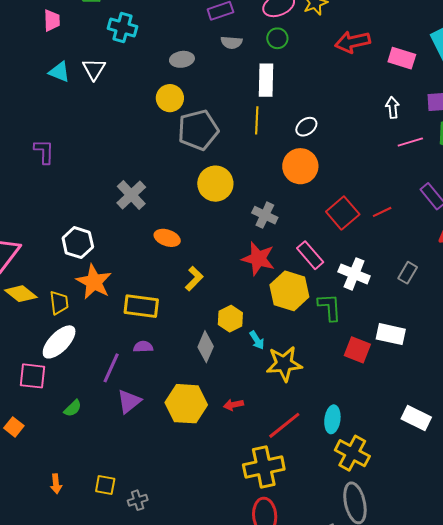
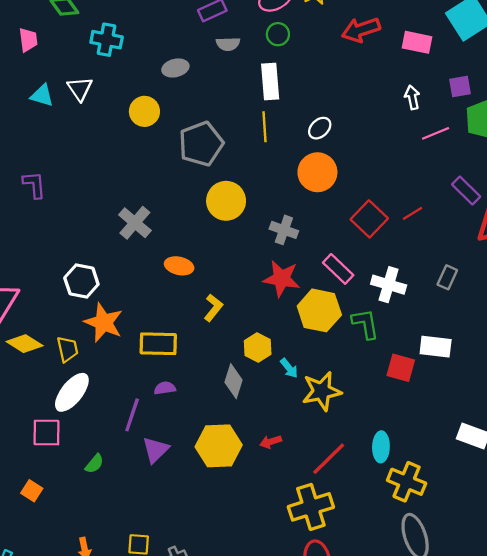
yellow circle: (170, 98) -> (144, 111), moved

